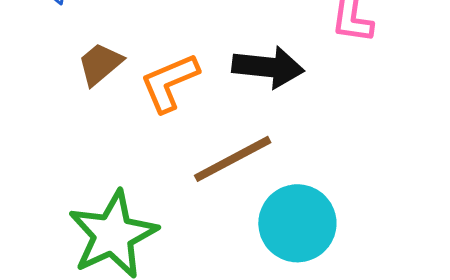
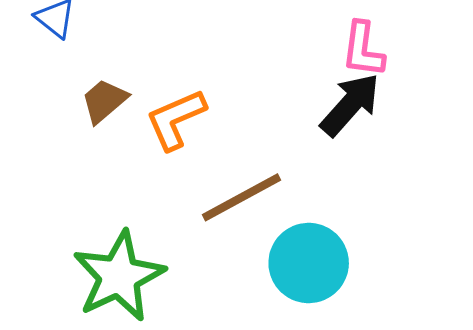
black arrow: (268, 67) -> (350, 105), moved, turned -54

